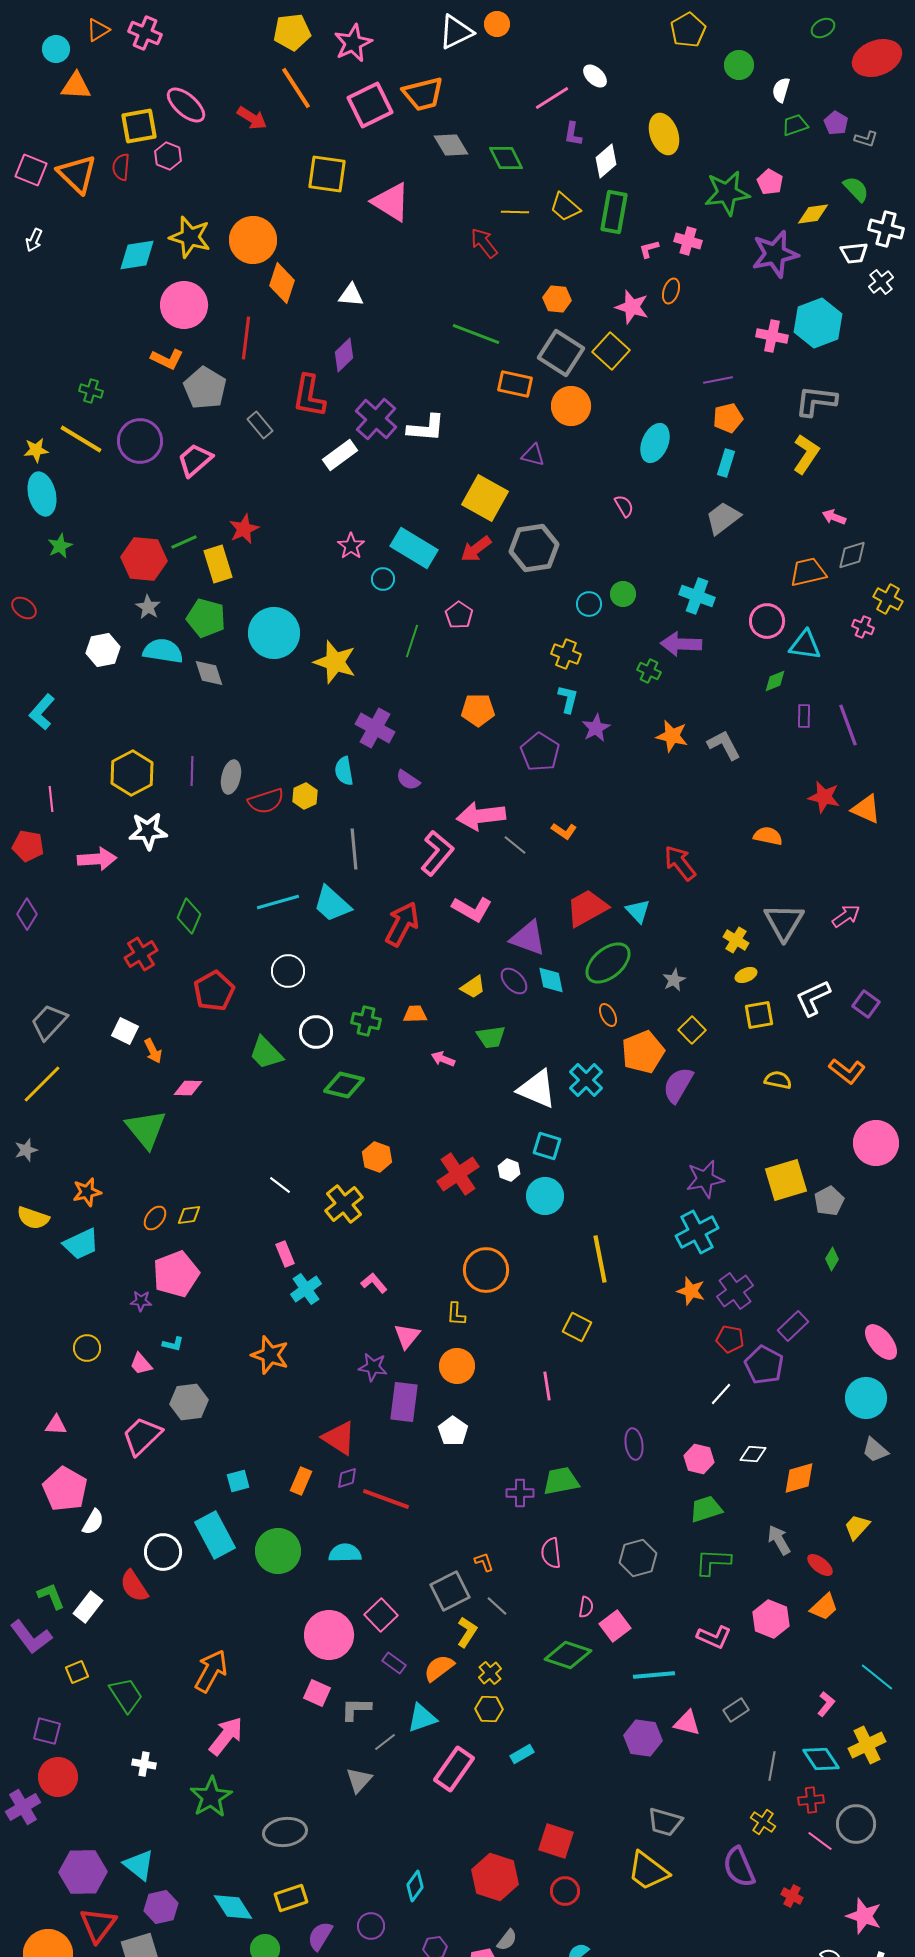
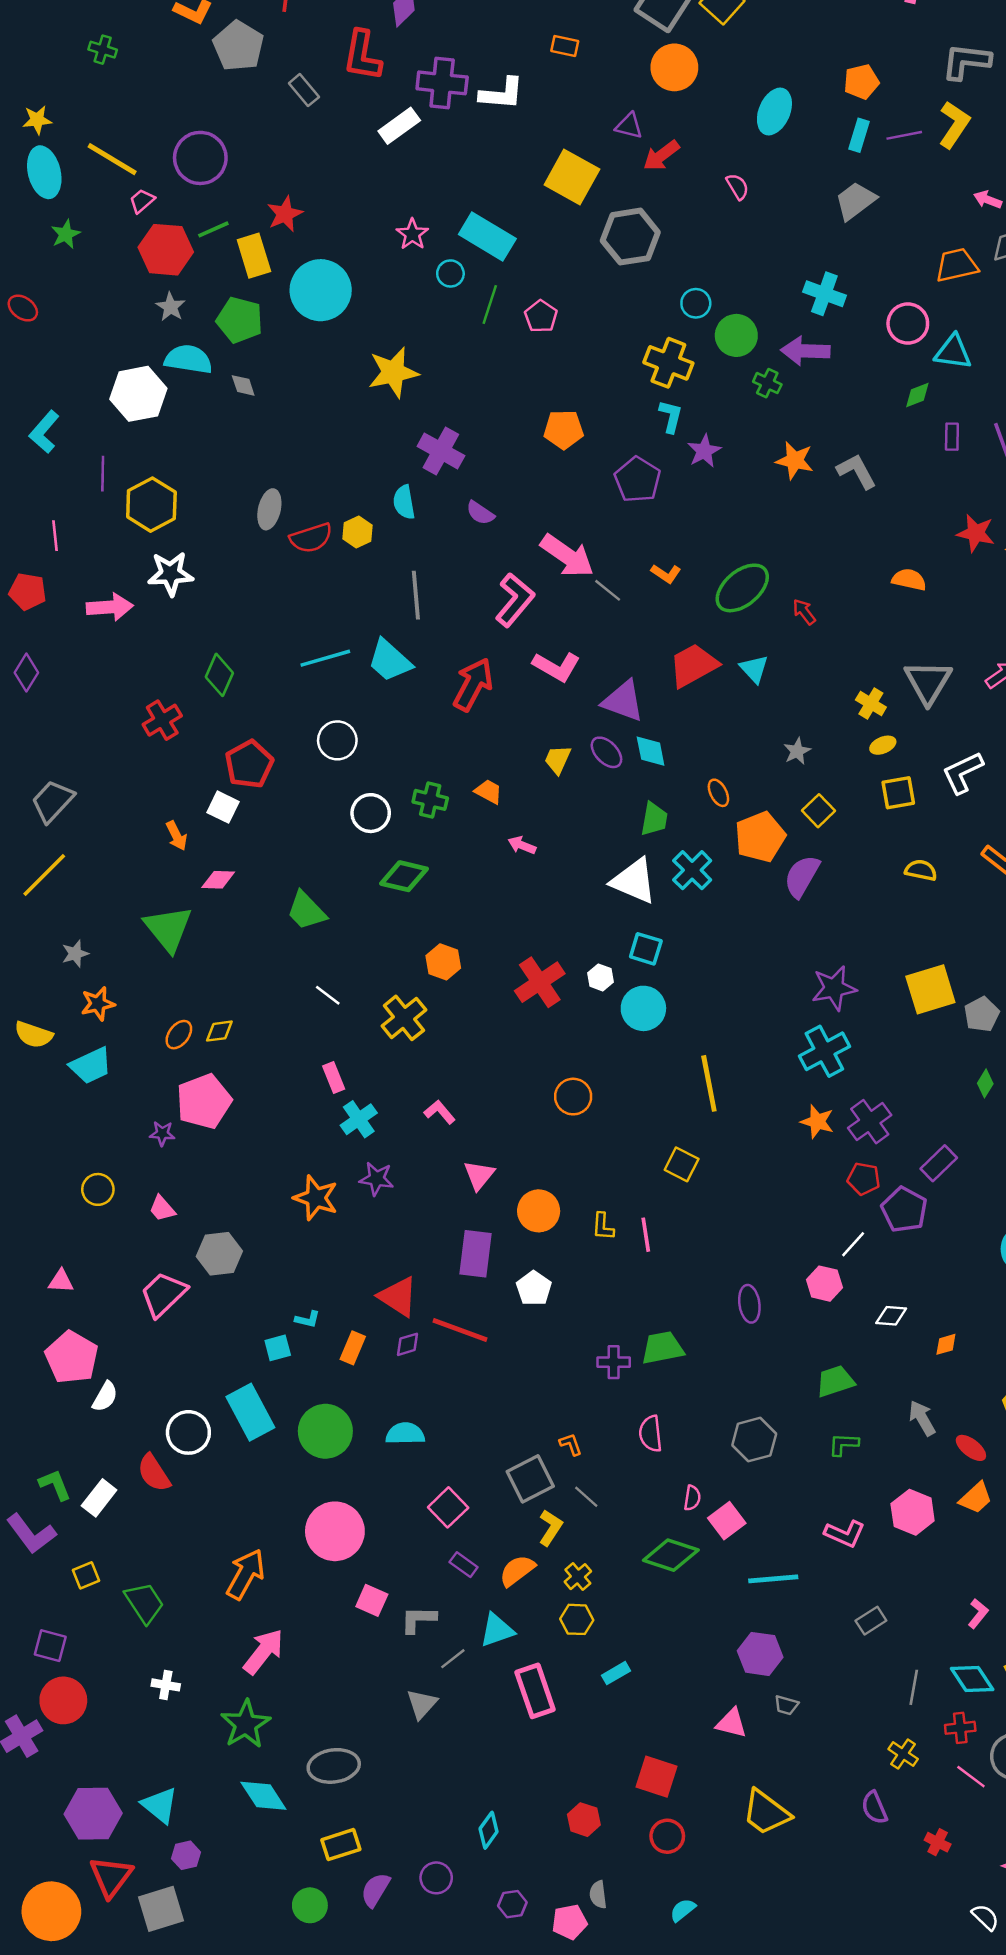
purple line: (718, 380) -> (904, 135), moved
orange rectangle: (515, 384) -> (565, 46), moved, size x0.7
purple cross: (376, 419) -> (442, 83), turned -36
yellow line: (81, 439) -> (112, 159), moved
purple circle: (140, 441) -> (200, 158), moved
pink trapezoid: (195, 460) -> (142, 201), moved, size x0.6
red arrow: (476, 549) -> (661, 156), moved
green circle: (623, 594) -> (736, 335), moved, size x1.4
cyan circle: (274, 633) -> (321, 290), moved
green line: (412, 641) -> (490, 304), moved
white hexagon: (103, 650) -> (138, 394), moved, size x1.4
yellow cross: (566, 654) -> (668, 363), size x1.4
yellow star: (335, 662) -> (393, 372), turned -30
gray diamond: (209, 673) -> (243, 385), size x0.7
purple line: (192, 771) -> (103, 474), moved
pink arrow: (481, 816) -> (567, 556), turned -138
red arrow: (680, 863) -> (804, 612), size x0.6
green ellipse: (608, 963) -> (742, 588), moved
yellow trapezoid: (473, 987) -> (558, 759), turned 148
orange trapezoid: (415, 1014) -> (489, 792), turned 30
white square: (125, 1031) -> (223, 807), moved
green trapezoid: (491, 1037) -> (654, 819), moved, turned -72
green trapezoid: (266, 1053) -> (306, 911), moved
gray star: (26, 1150) -> (75, 954), moved
orange circle: (486, 1270) -> (573, 1097), size x0.7
yellow L-shape: (456, 1314) -> (603, 1226), moved
cyan L-shape: (173, 1344) -> (308, 1319), moved
purple star: (373, 1367) -> (377, 1179), moved
pink hexagon: (699, 1459) -> (824, 1284), moved
orange diamond: (799, 1478) -> (946, 1344), size x0.6
red line: (386, 1499) -> (460, 1330), moved
green L-shape: (713, 1562) -> (843, 1444), size x0.7
pink circle: (329, 1635) -> (335, 1531), moved
pink triangle: (687, 1723) -> (732, 1723), moved
pink rectangle: (454, 1769) -> (535, 1691), turned -54
gray trapezoid: (665, 1822) -> (786, 1705), moved, size x0.6
purple semicircle: (739, 1867) -> (874, 1808), size x0.7
red hexagon: (495, 1877) -> (584, 1820), size x0.6
purple hexagon: (161, 1907) -> (186, 1855), size x0.7
cyan diamond: (233, 1907) -> (263, 1796), moved
gray semicircle: (507, 1940) -> (598, 1895), turned 135

